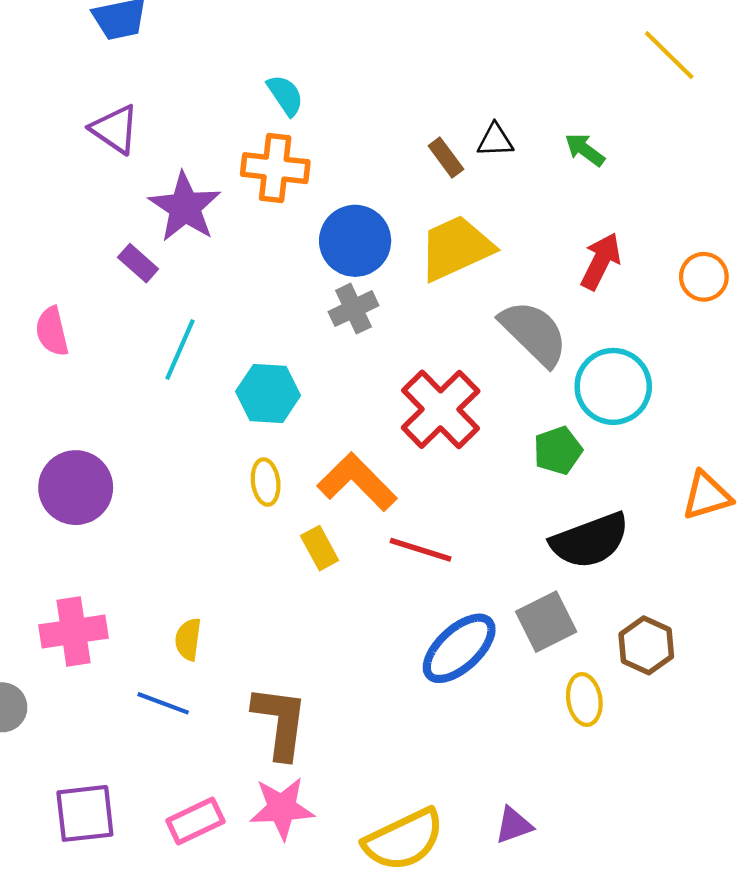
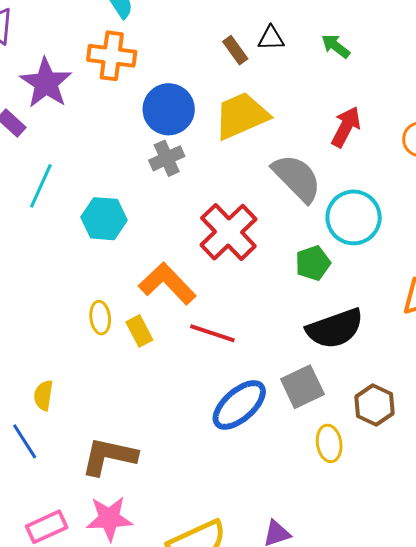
yellow ellipse: (266, 482) -> (100, 318), moved
blue line: (163, 703) -> (25, 441), turned 36
brown L-shape: (280, 722) -> (109, 456), turned -86

